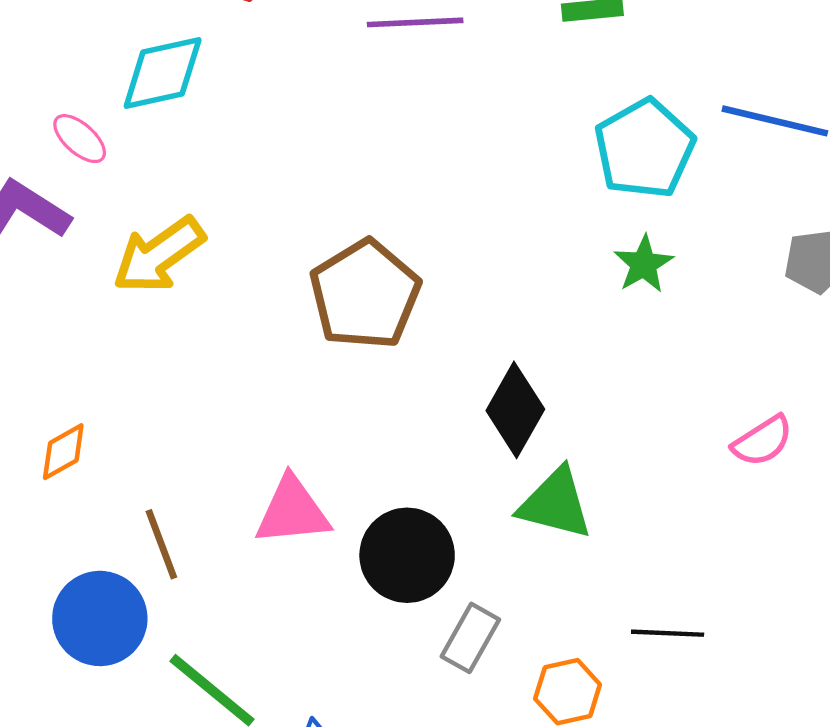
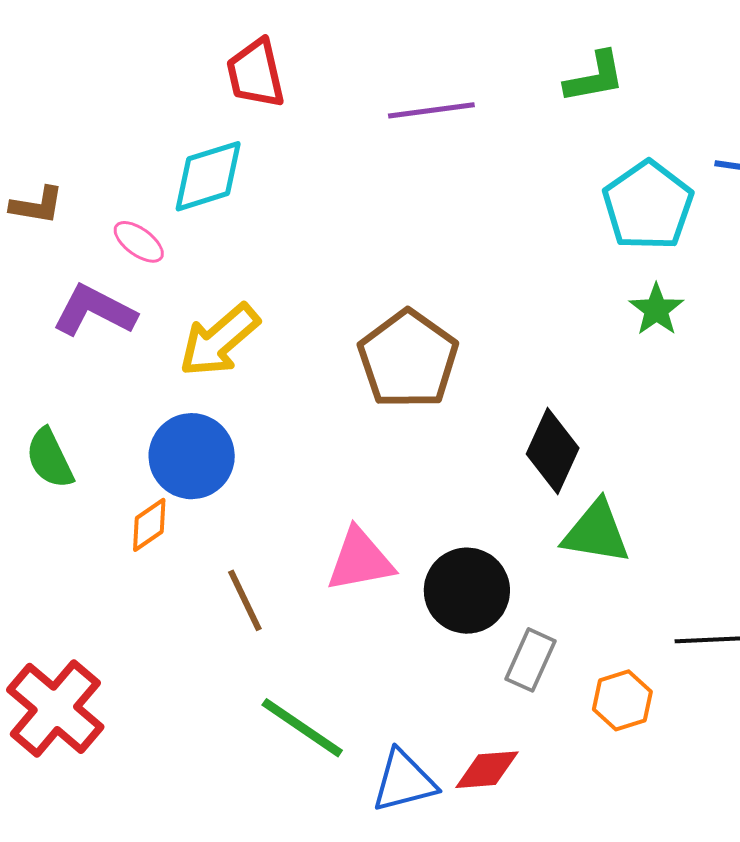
blue circle: (100, 618) -> (192, 456), moved

